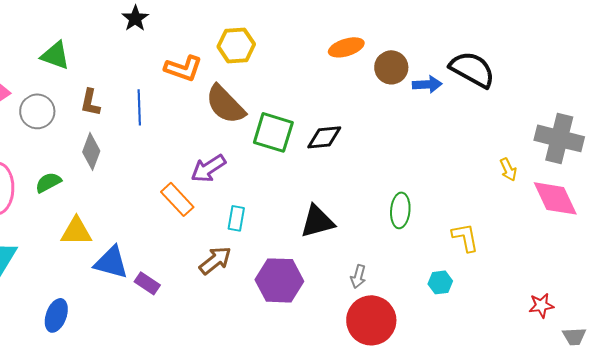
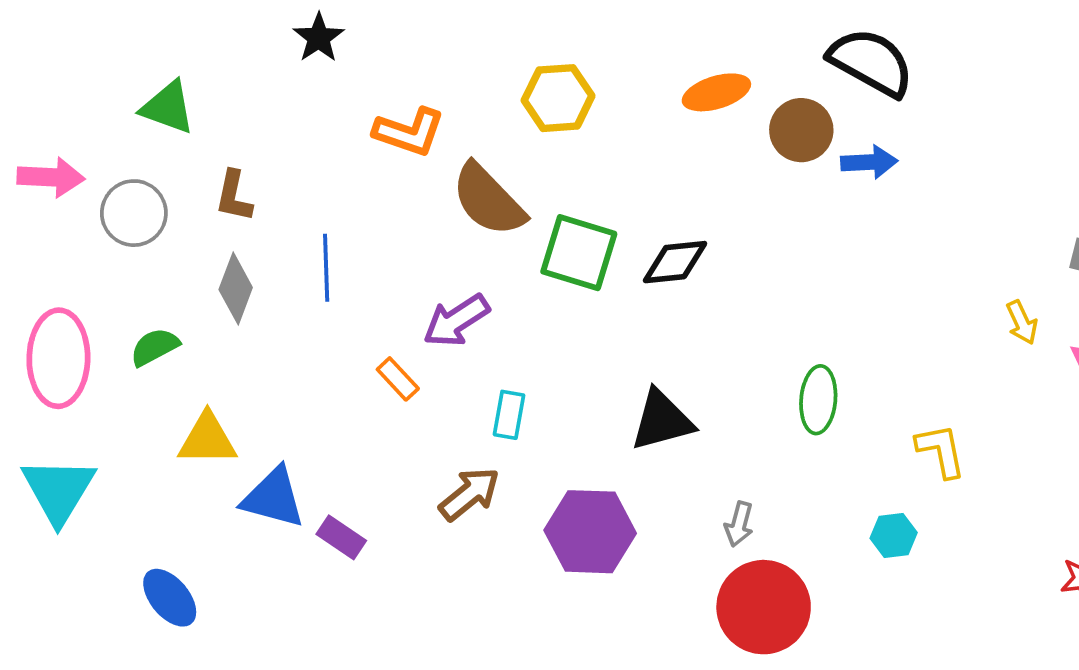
yellow hexagon: (236, 45) -> (558, 98), moved
black semicircle: (472, 69) -> (871, 62), moved
blue line: (139, 107) -> (326, 268), moved
orange rectangle: (177, 199) -> (398, 379), size x0.7
blue ellipse: (56, 315) -> (170, 598), turned -60

